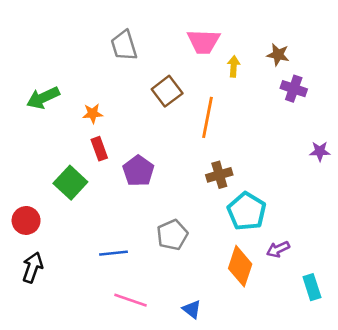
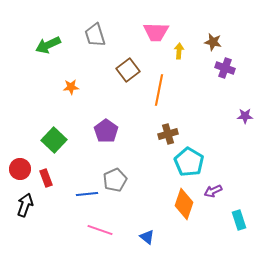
green arrow: (43, 98) -> (48, 45), moved
red rectangle: (99, 149) -> (46, 178), moved
gray pentagon: (172, 235) -> (115, 180), moved

